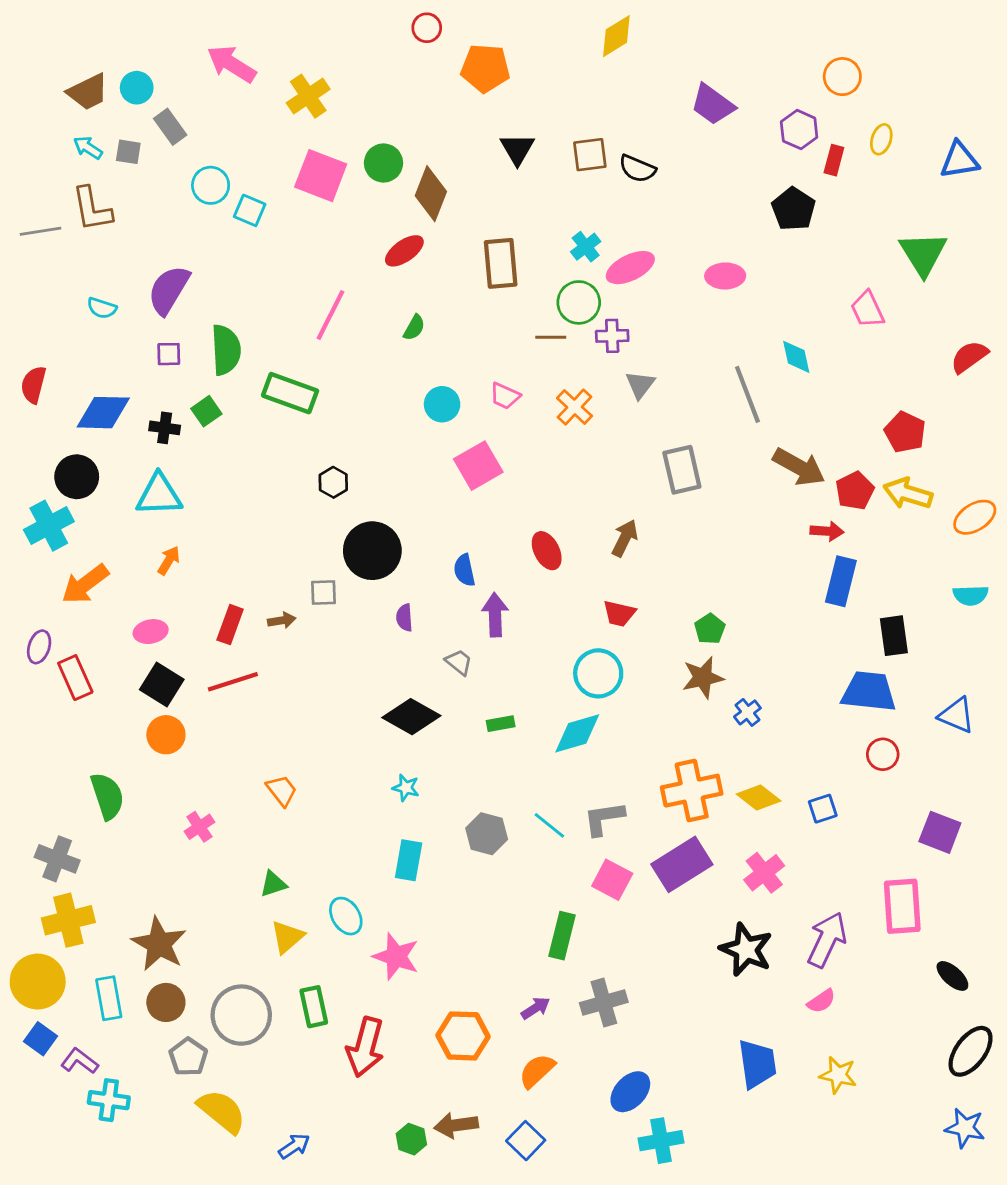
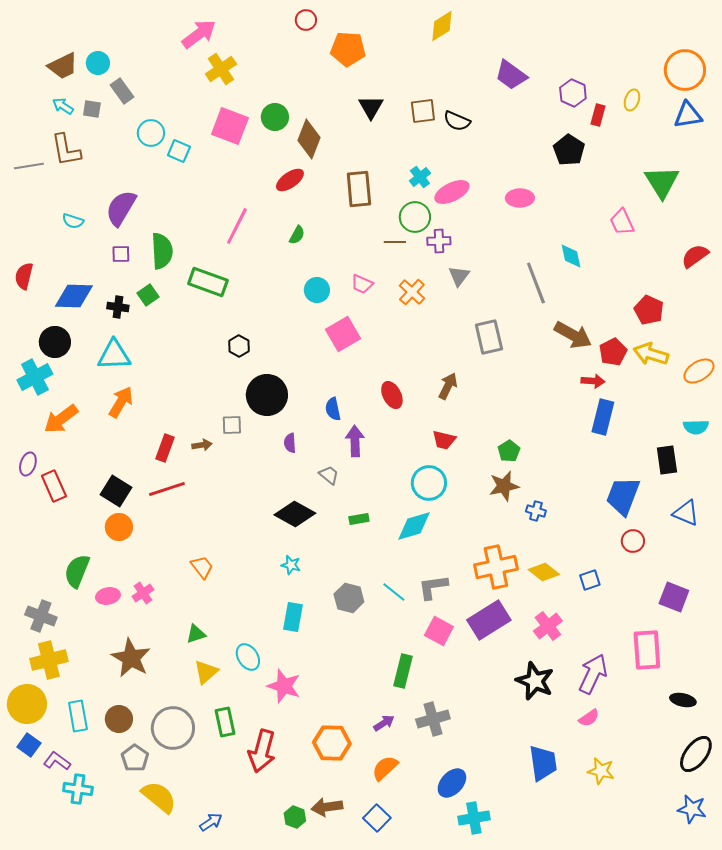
pink arrow: (231, 64) -> (199, 34), moved, turned 111
orange circle: (842, 77) -> (685, 70), moved, size x1.5
orange arrow: (169, 560) -> (121, 402), size x1.5
pink ellipse: (151, 632) -> (108, 596), moved
black rectangle: (894, 636) -> (667, 460), moved
blue trapezoid: (869, 692) -> (623, 496), turned -75
blue cross: (747, 712) -> (536, 511), turned -36
green semicircle: (107, 796) -> (77, 571), turned -140
brown star: (159, 944) -> (131, 658), moved
black ellipse: (952, 976) -> (683, 700), turned -30

